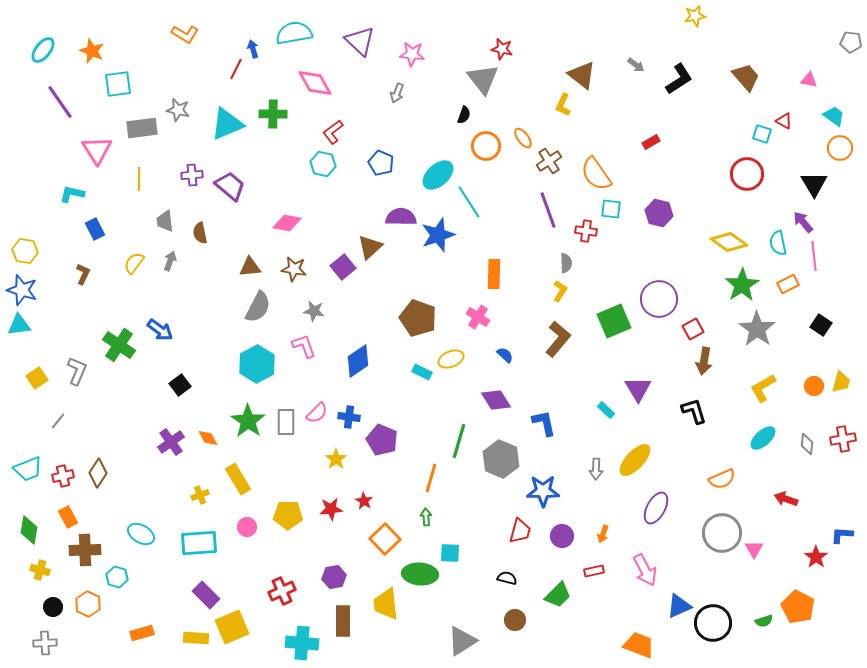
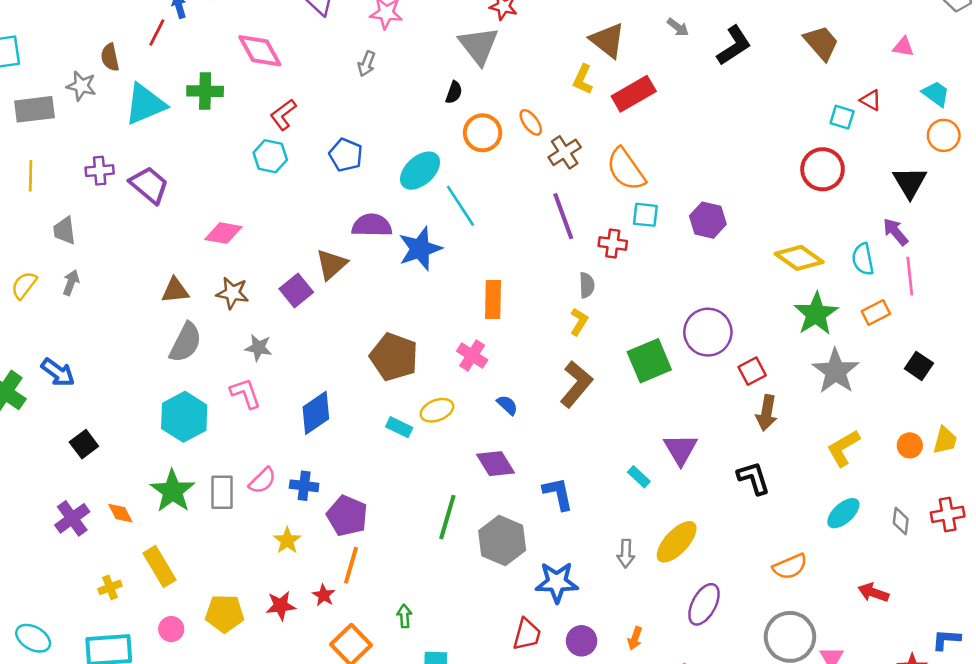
red rectangle: (651, 142) -> (634, 94), moved, size x1.8
brown semicircle: (200, 233) -> (110, 57), moved
orange line: (431, 478) -> (351, 565), moved

